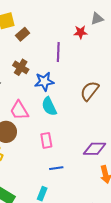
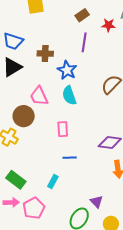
brown rectangle: (23, 34) -> (82, 15), moved
brown cross: (21, 67) -> (45, 54), turned -35
blue star: (44, 82) -> (67, 70), turned 30

